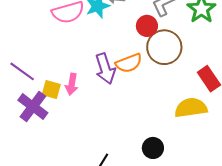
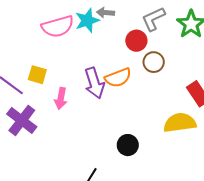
brown circle: (164, 47) -> (154, 62), size x0.6
yellow square: (51, 89) -> (37, 75), moved
black circle: (153, 148) -> (128, 145), moved

